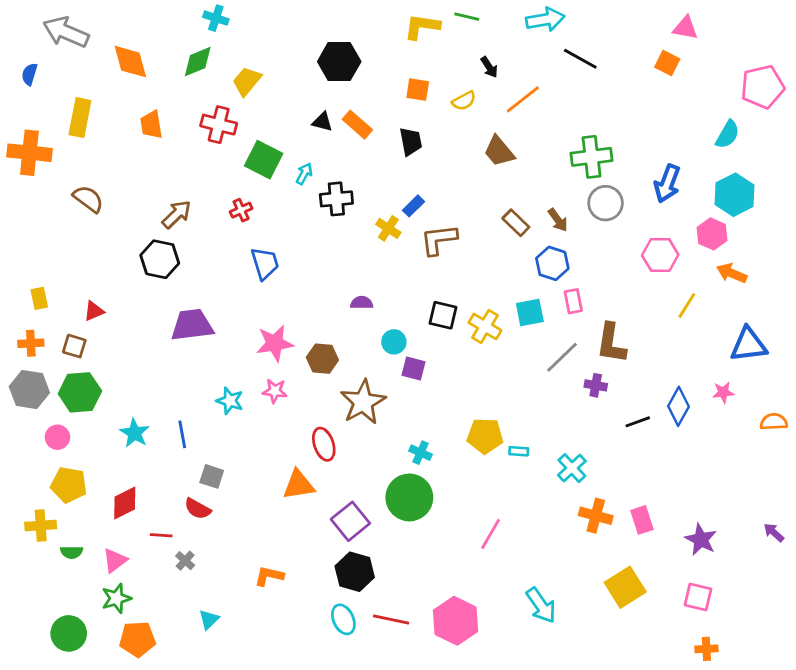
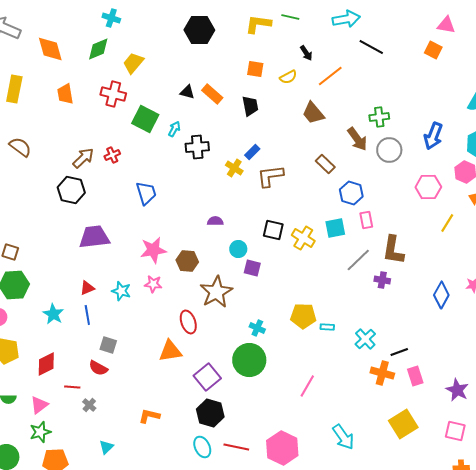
black hexagon: (339, 62) -> (199, 30), moved
green cross: (592, 157) -> (379, 117), size x0.7
red cross: (241, 210) -> (112, 155), moved
brown arrow: (558, 220) -> (357, 139), moved, size x1.4
red triangle: (94, 311) -> (87, 288), moved
black line: (638, 422) -> (399, 352), moved

